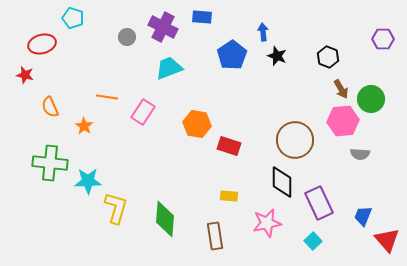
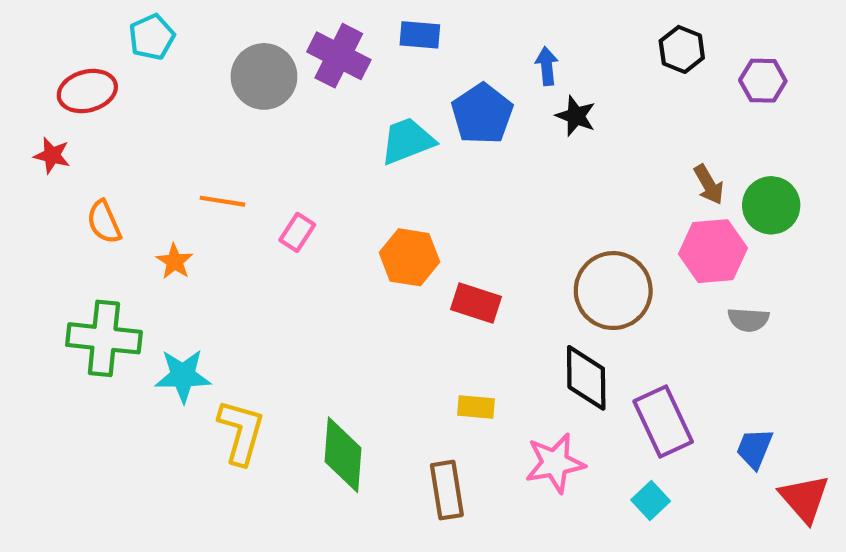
cyan pentagon: (73, 18) -> (152, 37), turned 30
gray circle: (127, 37) -> (264, 76), size x1.8
purple hexagon: (383, 39) -> (763, 81), moved
black hexagon: (328, 57) -> (682, 49), moved
cyan trapezoid: (169, 68) -> (407, 141), moved
pink rectangle: (143, 112) -> (297, 232), size x0.7

